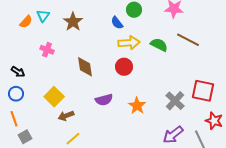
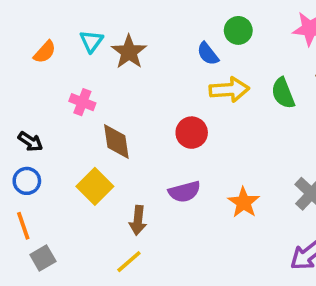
cyan triangle: (43, 16) -> (91, 41), moved
green semicircle: (159, 45) -> (283, 93), turned -138
brown diamond: (85, 67) -> (116, 142), moved
red circle: (124, 67) -> (192, 133), moved
brown arrow: (66, 116) -> (138, 220), moved, turned -63

